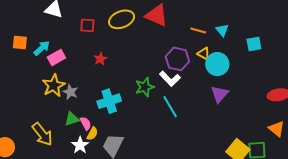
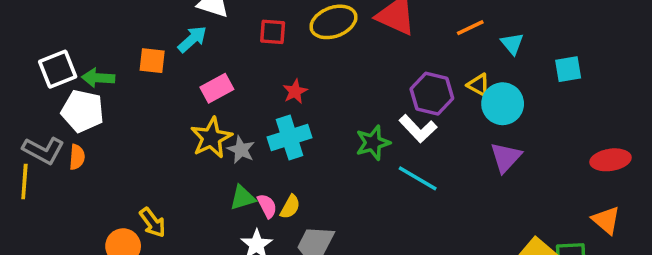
orange line: (198, 31) -> (470, 28), moved, turned -42
cyan arrow: (42, 48) -> (192, 39), moved
cyan cross: (109, 101) -> (290, 137), moved
cyan line: (170, 107) -> (418, 178), turned -30
yellow arrow: (42, 134) -> (153, 222), moved, size x0.7
yellow semicircle: (92, 134) -> (290, 207), moved

